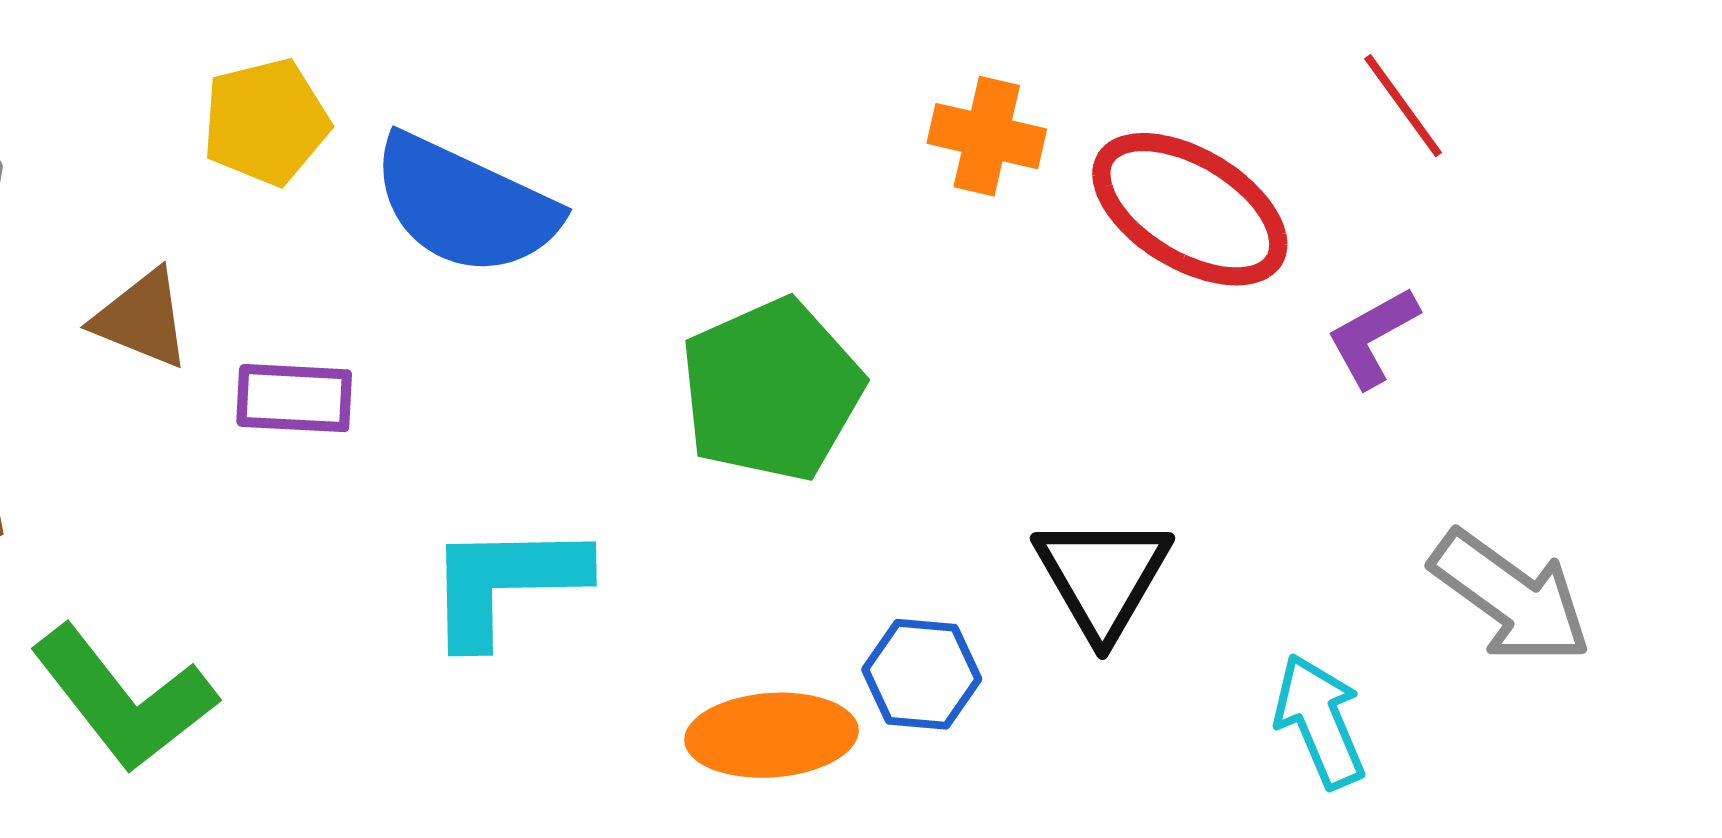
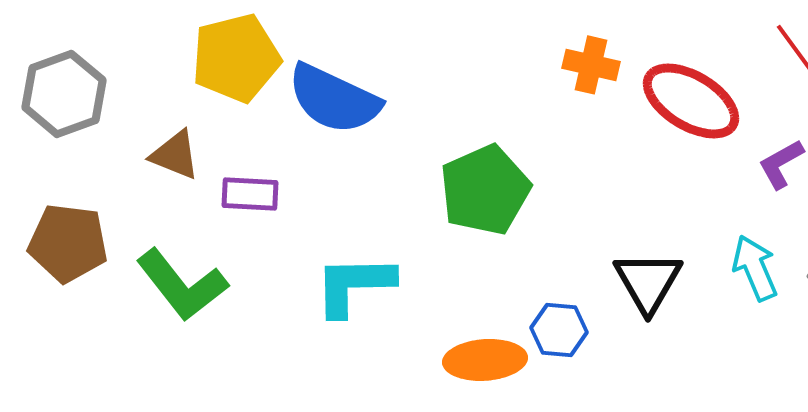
yellow pentagon: (266, 122) -> (236, 58), size x1.4
green L-shape: (124, 699) -> (182, 285), moved
cyan arrow: (1320, 721) -> (755, 268), moved

